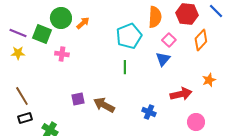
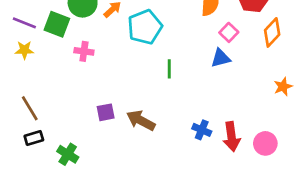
cyan pentagon: (129, 36) -> (145, 27), moved
blue triangle: (163, 59) -> (221, 58), turned 35
red arrow: (181, 94) -> (232, 137), moved, turned 95

